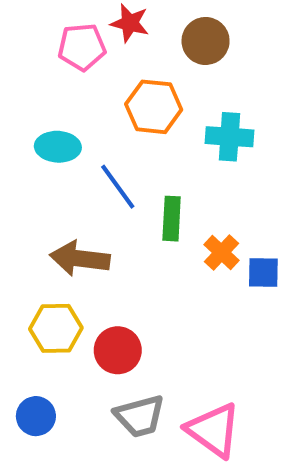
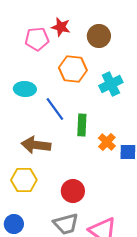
cyan cross: (229, 137) -> (111, 84), turned -30
red circle: (118, 350) -> (73, 191), moved

